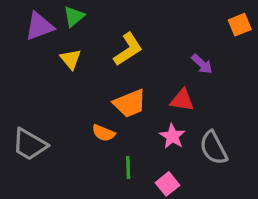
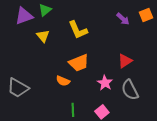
yellow L-shape: (128, 49) -> (78, 30), turned 100
purple arrow: (202, 64) -> (123, 19), moved
red triangle: (182, 100) -> (125, 61), moved, turned -42
green line: (128, 167) -> (73, 110), moved

